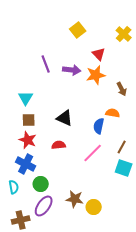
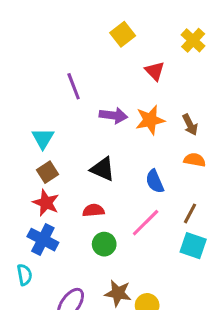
purple arrow: (72, 70) -> (113, 115), moved
orange star: (96, 75) -> (150, 120), moved
orange semicircle: (113, 113) -> (195, 160), moved
brown square: (29, 120) -> (47, 172), turned -32
blue semicircle: (99, 126) -> (155, 181), turned -35
green circle: (41, 184) -> (104, 244), moved

